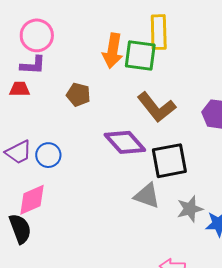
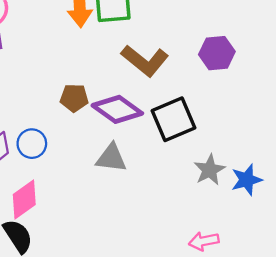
brown pentagon: (78, 95) -> (74, 98), moved
gray triangle: (147, 196) -> (111, 158), moved

